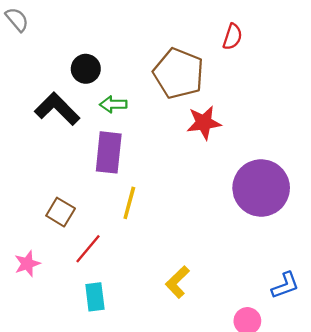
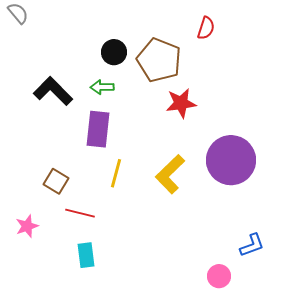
black circle: (86, 69) -> (114, 52), moved
red line: (88, 249) -> (80, 213), turned 64
yellow L-shape: (177, 282) -> (170, 174), moved, size x1.4

